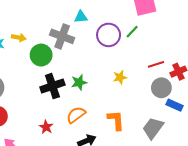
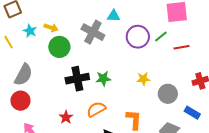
green circle: (41, 55) -> (59, 47), moved
red line: (156, 64) -> (181, 47), moved
gray circle: (161, 88) -> (168, 94), moved

